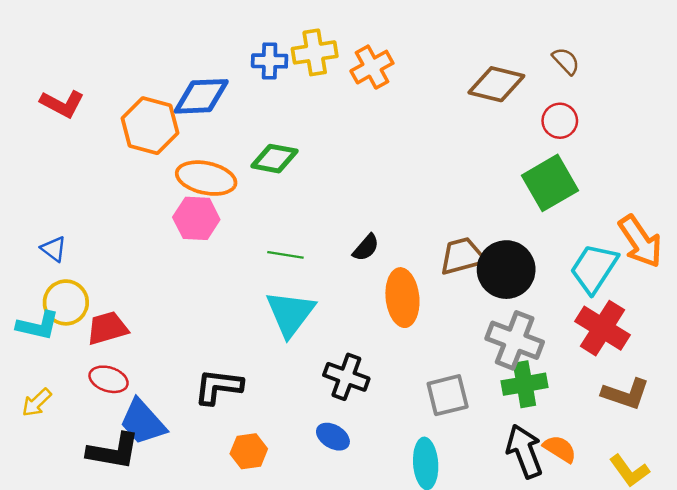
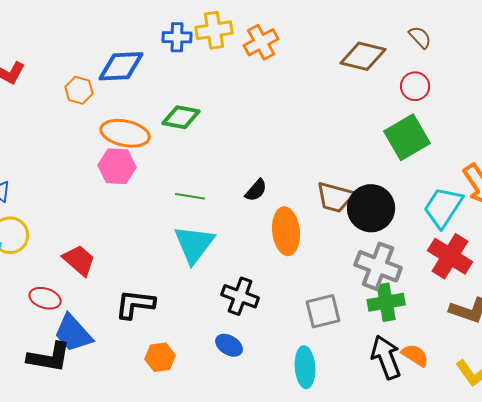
orange hexagon: (150, 126) -> (79, 90), size x0.6
brown trapezoid: (462, 256) -> (335, 197), turned -150
red trapezoid: (107, 328) -> (79, 260), moved, turned 57

